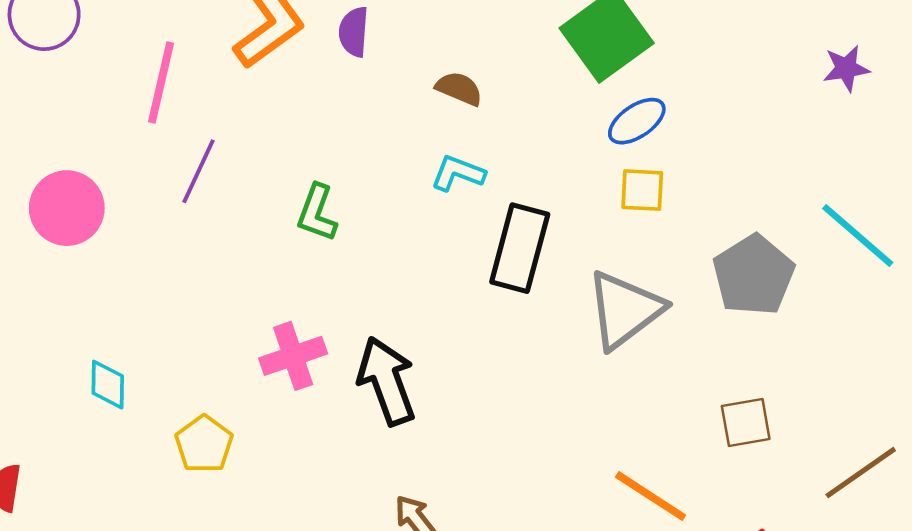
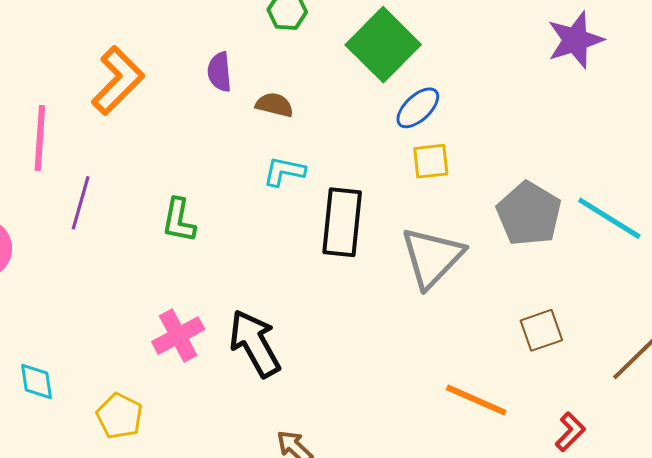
purple semicircle: (354, 32) -> (220, 72), moved
purple star: (846, 68) -> (575, 40), size x1.5
cyan line: (858, 235) -> (609, 218), moved

